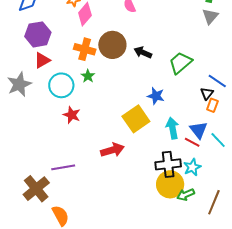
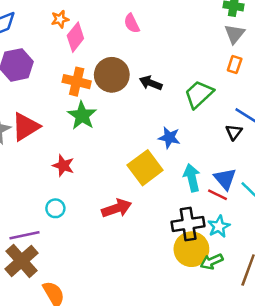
red triangle: (42, 60) -> (26, 127), moved, size x1.4
green star: (88, 76) -> (82, 116), size x1.6
cyan circle: (61, 85) -> (55, 208), moved, size x0.6
orange rectangle: (212, 105) -> (235, 64), moved
purple line: (63, 167) -> (24, 235), moved

